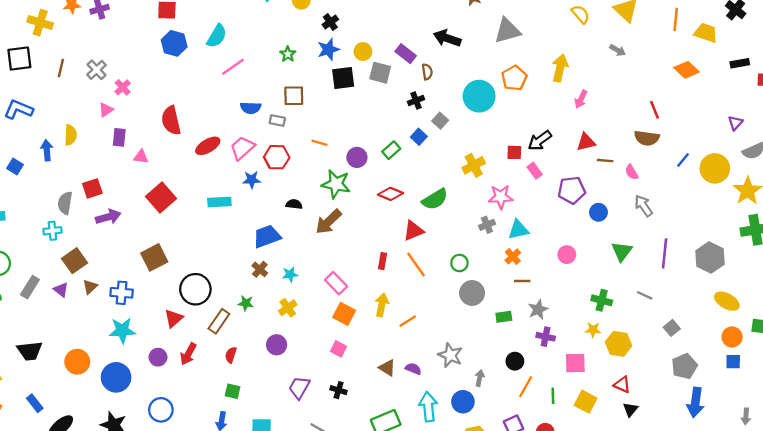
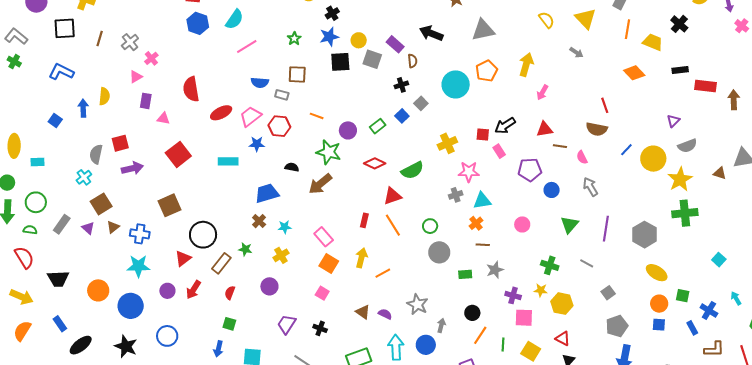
cyan cross: (52, 231) -> (84, 177), turned -35
purple cross: (546, 337) -> (513, 295), moved

